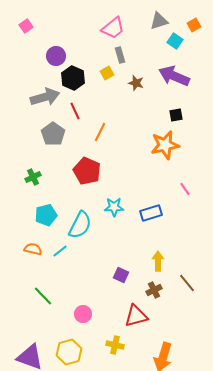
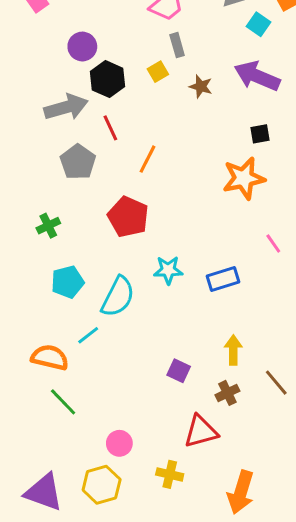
orange semicircle: (33, 249) -> (50, 357), moved, size x1.4
pink circle: (83, 314) -> (119, 443), moved

